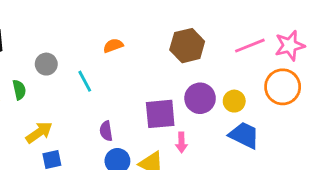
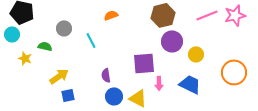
orange circle: (283, 87) -> (234, 72), moved
green semicircle: (19, 90) -> (45, 46), turned -64
purple circle: (200, 98) -> (172, 41), moved
blue trapezoid: (244, 135) -> (190, 84), moved

